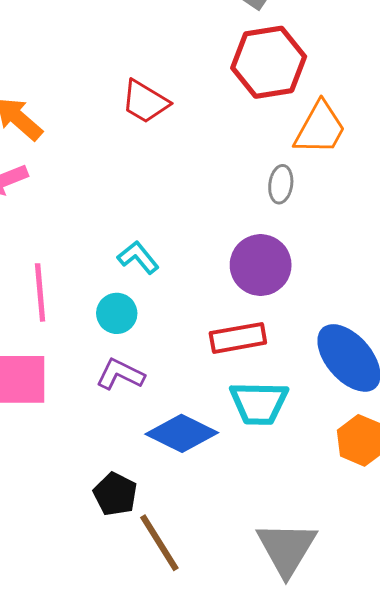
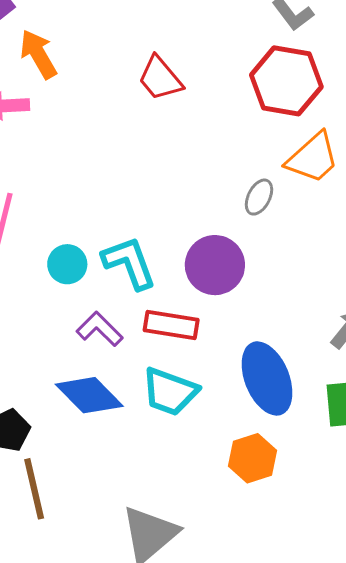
cyan L-shape: (138, 257) -> (129, 263), moved, size x1.5
purple L-shape: (120, 374) -> (100, 329), moved

